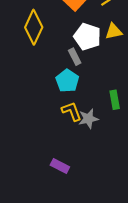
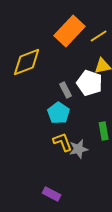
yellow diamond: (34, 27) -> (27, 62), turned 44
white pentagon: (87, 37) -> (90, 83), moved

